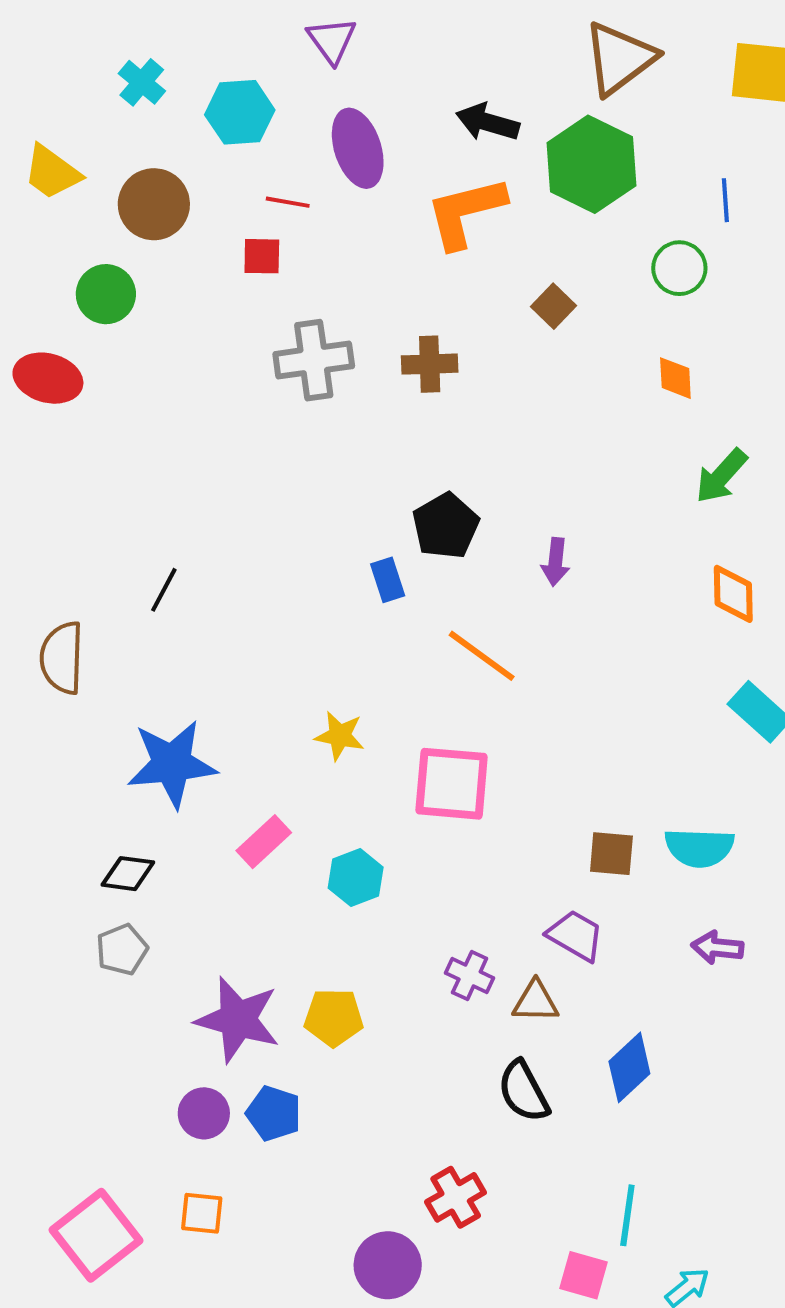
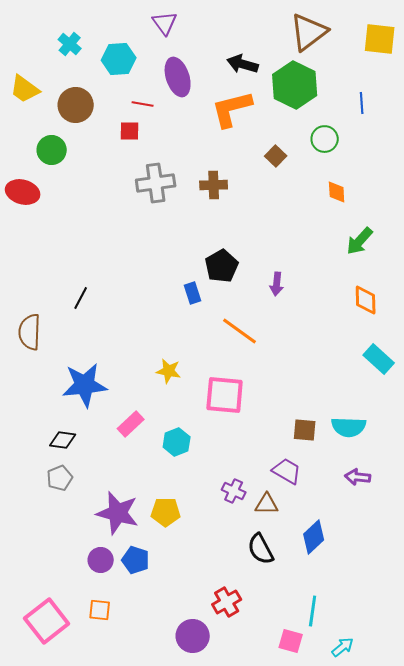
green circle: (679, 268) -> (325, 139), moved

